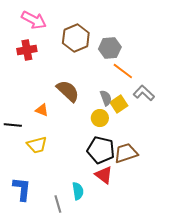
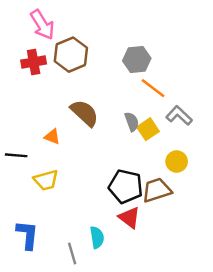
pink arrow: (34, 20) -> (42, 25), turned 30
brown hexagon: (76, 38) -> (71, 55), moved
yellow circle: (100, 118) -> (177, 161), moved

